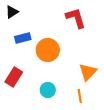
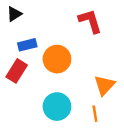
red rectangle: (14, 77) -> (17, 71), moved
cyan circle: (48, 90) -> (57, 107), size x1.5

